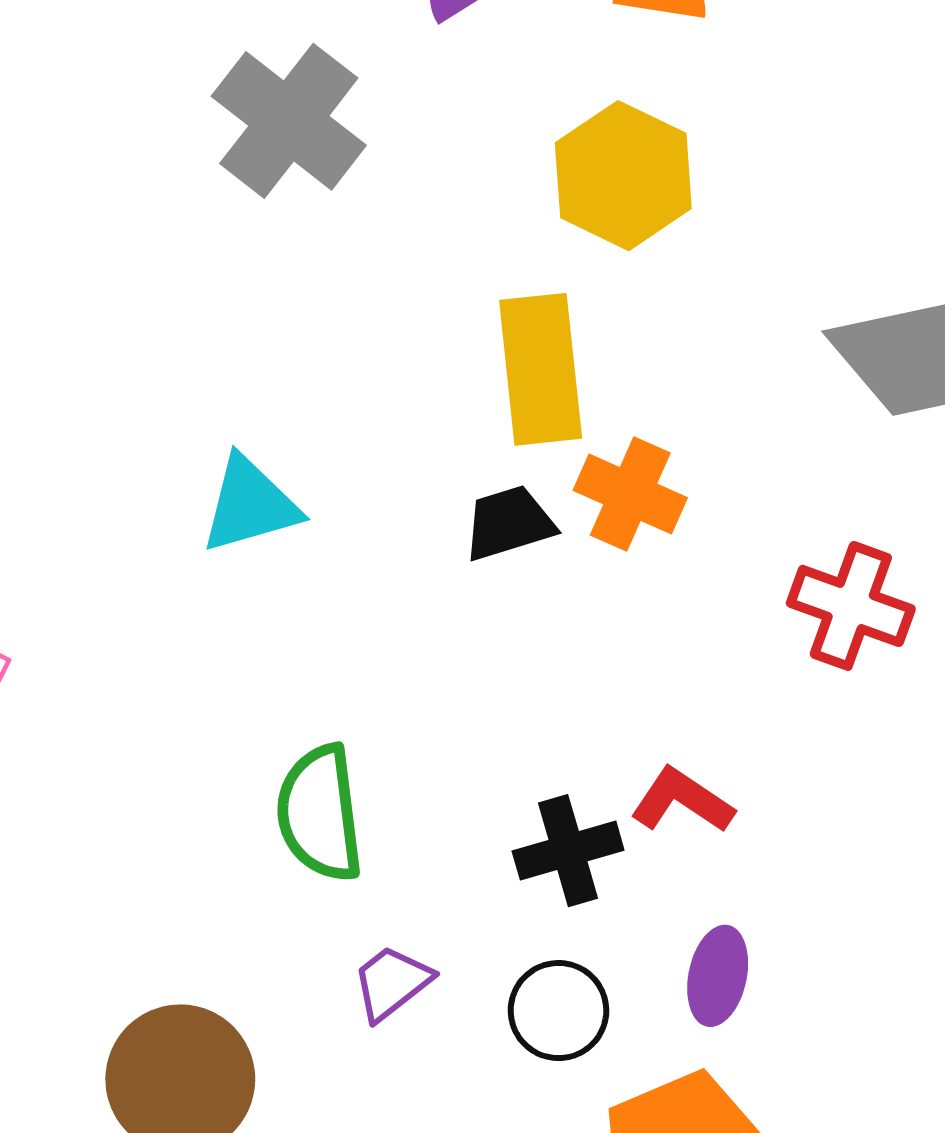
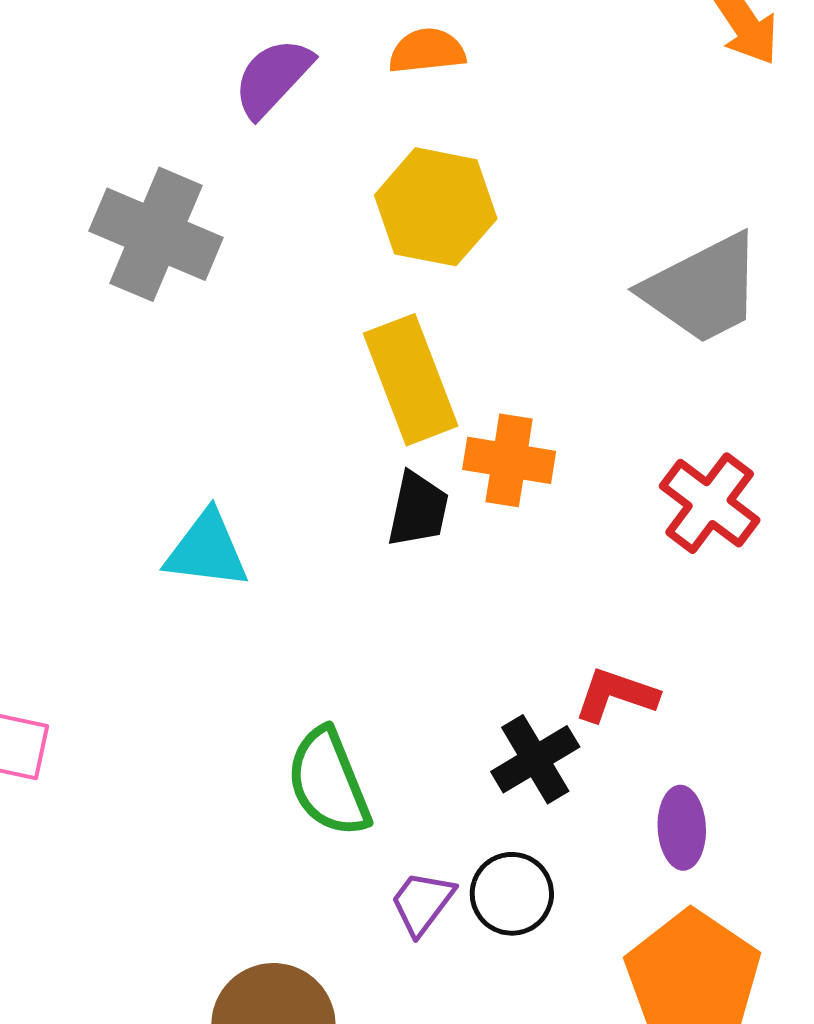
cyan triangle: (250, 505) -> (207, 550), turned 38
black trapezoid: (509, 523) -> (418, 510), turned 134
red cross: (851, 606) -> (710, 503), turned 32
black circle: (558, 1011) -> (512, 894), moved

